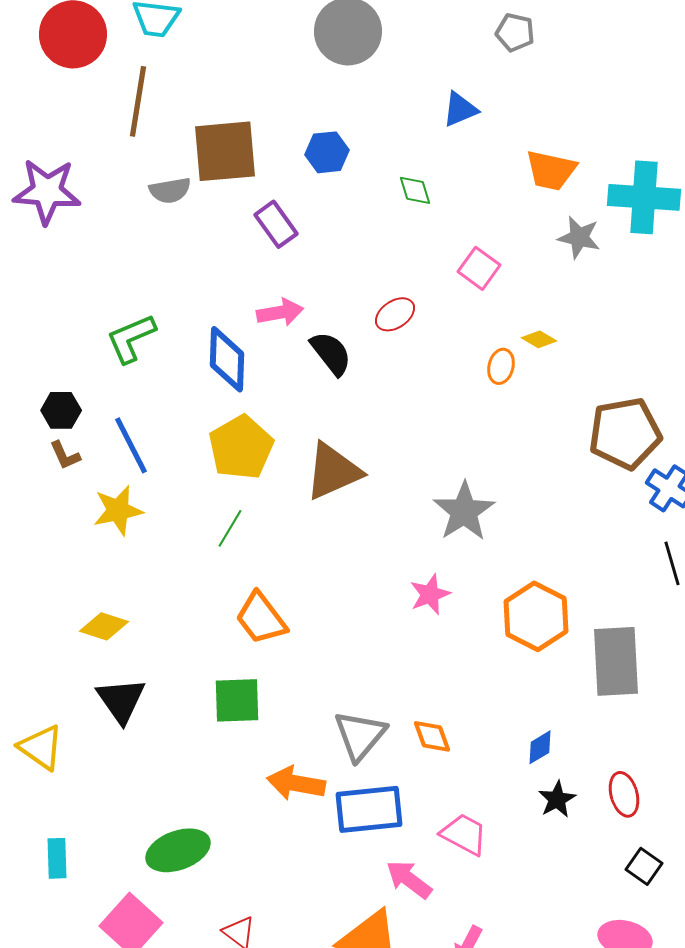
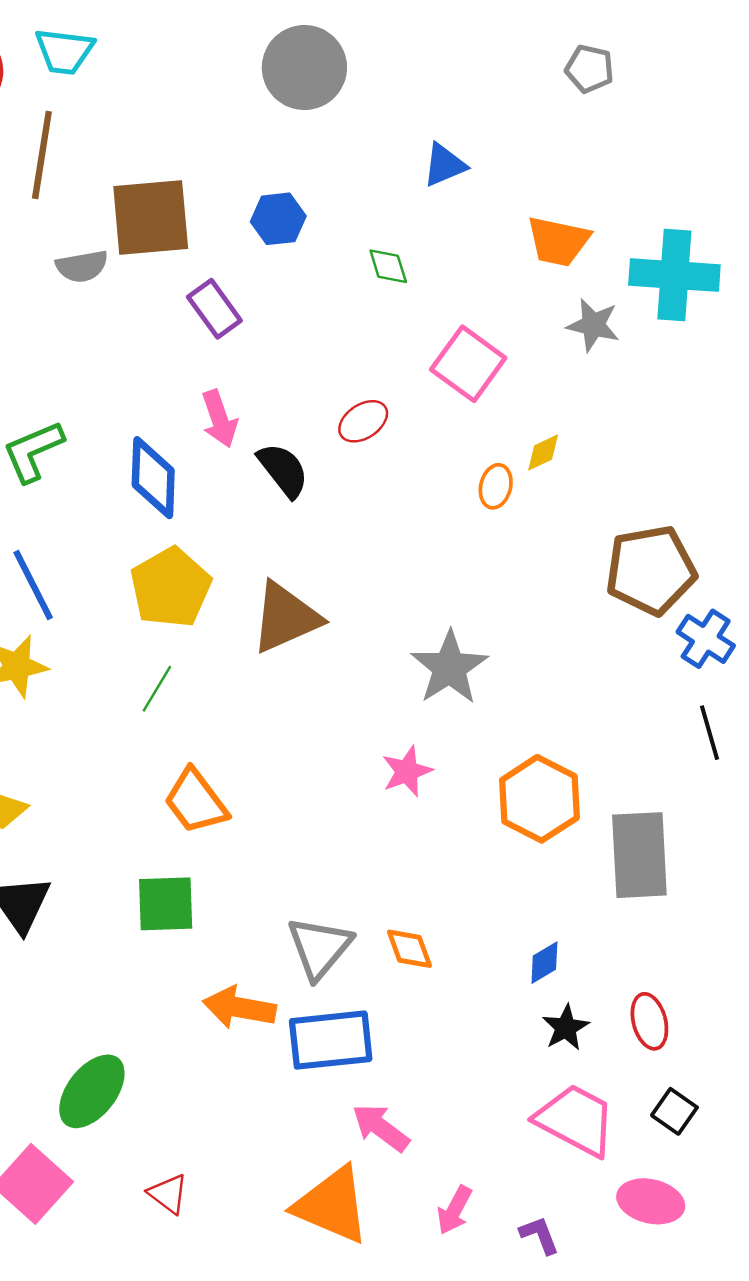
gray pentagon: (515, 32) -> (589, 69), moved
pink square: (479, 268) -> (468, 364), size x1.4
pink arrow: (280, 312) -> (219, 419), turned 81
yellow diamond: (539, 339) -> (543, 453), turned -56
pink trapezoid: (464, 834) -> (576, 1120), moved, size x1.4
green ellipse: (178, 850) -> (92, 1091), turned -32

